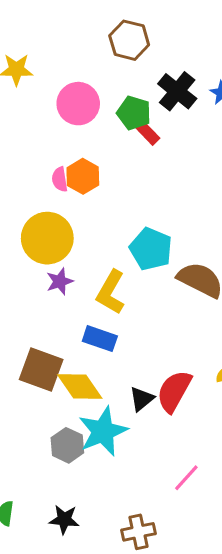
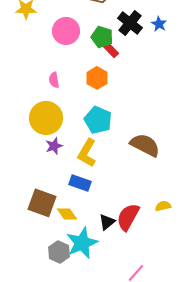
orange hexagon: (83, 176) -> (97, 78), moved
cyan pentagon: (151, 249) -> (98, 120), moved
yellow diamond: (80, 387) -> (67, 214), size x0.7

